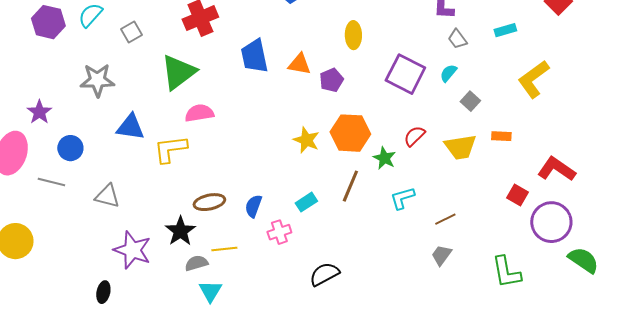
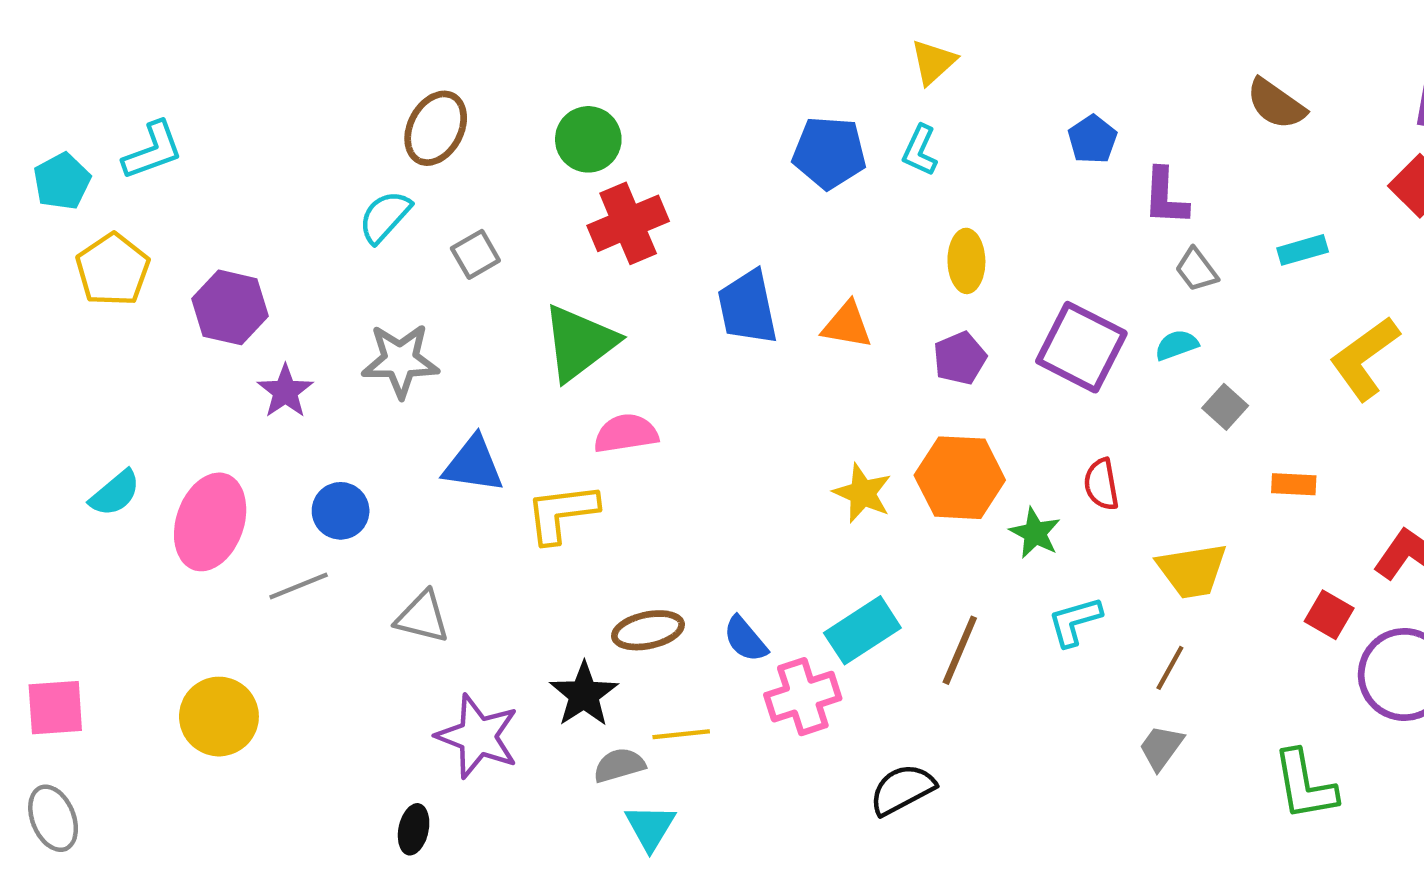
purple hexagon: (48, 22) -> (230, 307), moved
cyan semicircle: (448, 73) -> (1177, 345), turned 30
purple pentagon: (331, 80) -> (960, 358), moved
purple star: (39, 112) -> (285, 391), moved
red semicircle: (414, 136) -> (1101, 484), turned -55
yellow trapezoid: (460, 147) -> (1192, 571), moved
gray line: (51, 182) -> (299, 586), turned -36
brown line: (350, 186) -> (960, 650), moved
cyan rectangle: (306, 202) -> (862, 630), size x1.5
blue semicircle: (253, 206) -> (745, 639), turned -60
brown line: (445, 219) -> (1170, 668), turned -35
pink cross: (279, 232) -> (803, 697), size x1.4

